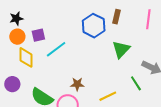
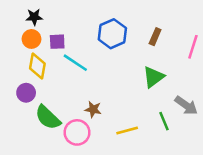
blue hexagon: (94, 26) -> (112, 34), moved
cyan line: (56, 49) -> (75, 63), turned 60
purple circle: (12, 84) -> (26, 93), moved

